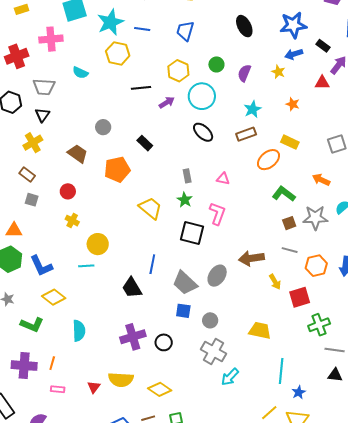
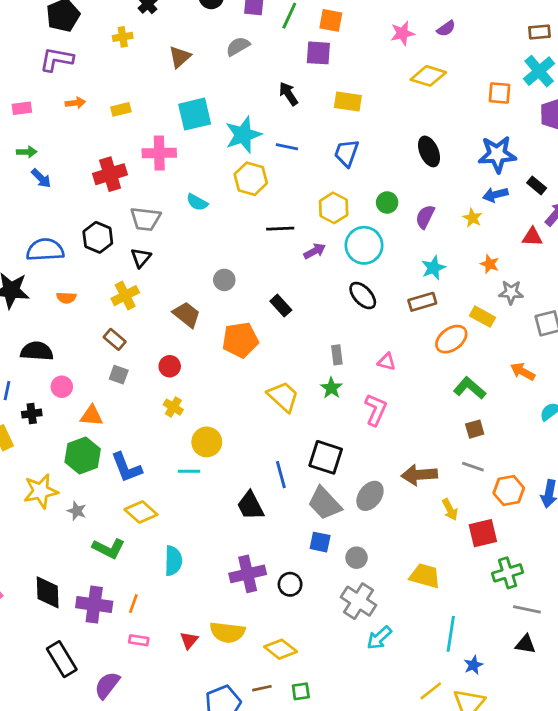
gray star: (315, 218) -> (511, 292), moved, size x0.7
black square: (192, 233) -> (326, 457), moved
blue line: (152, 264) -> (281, 475), turned -30

